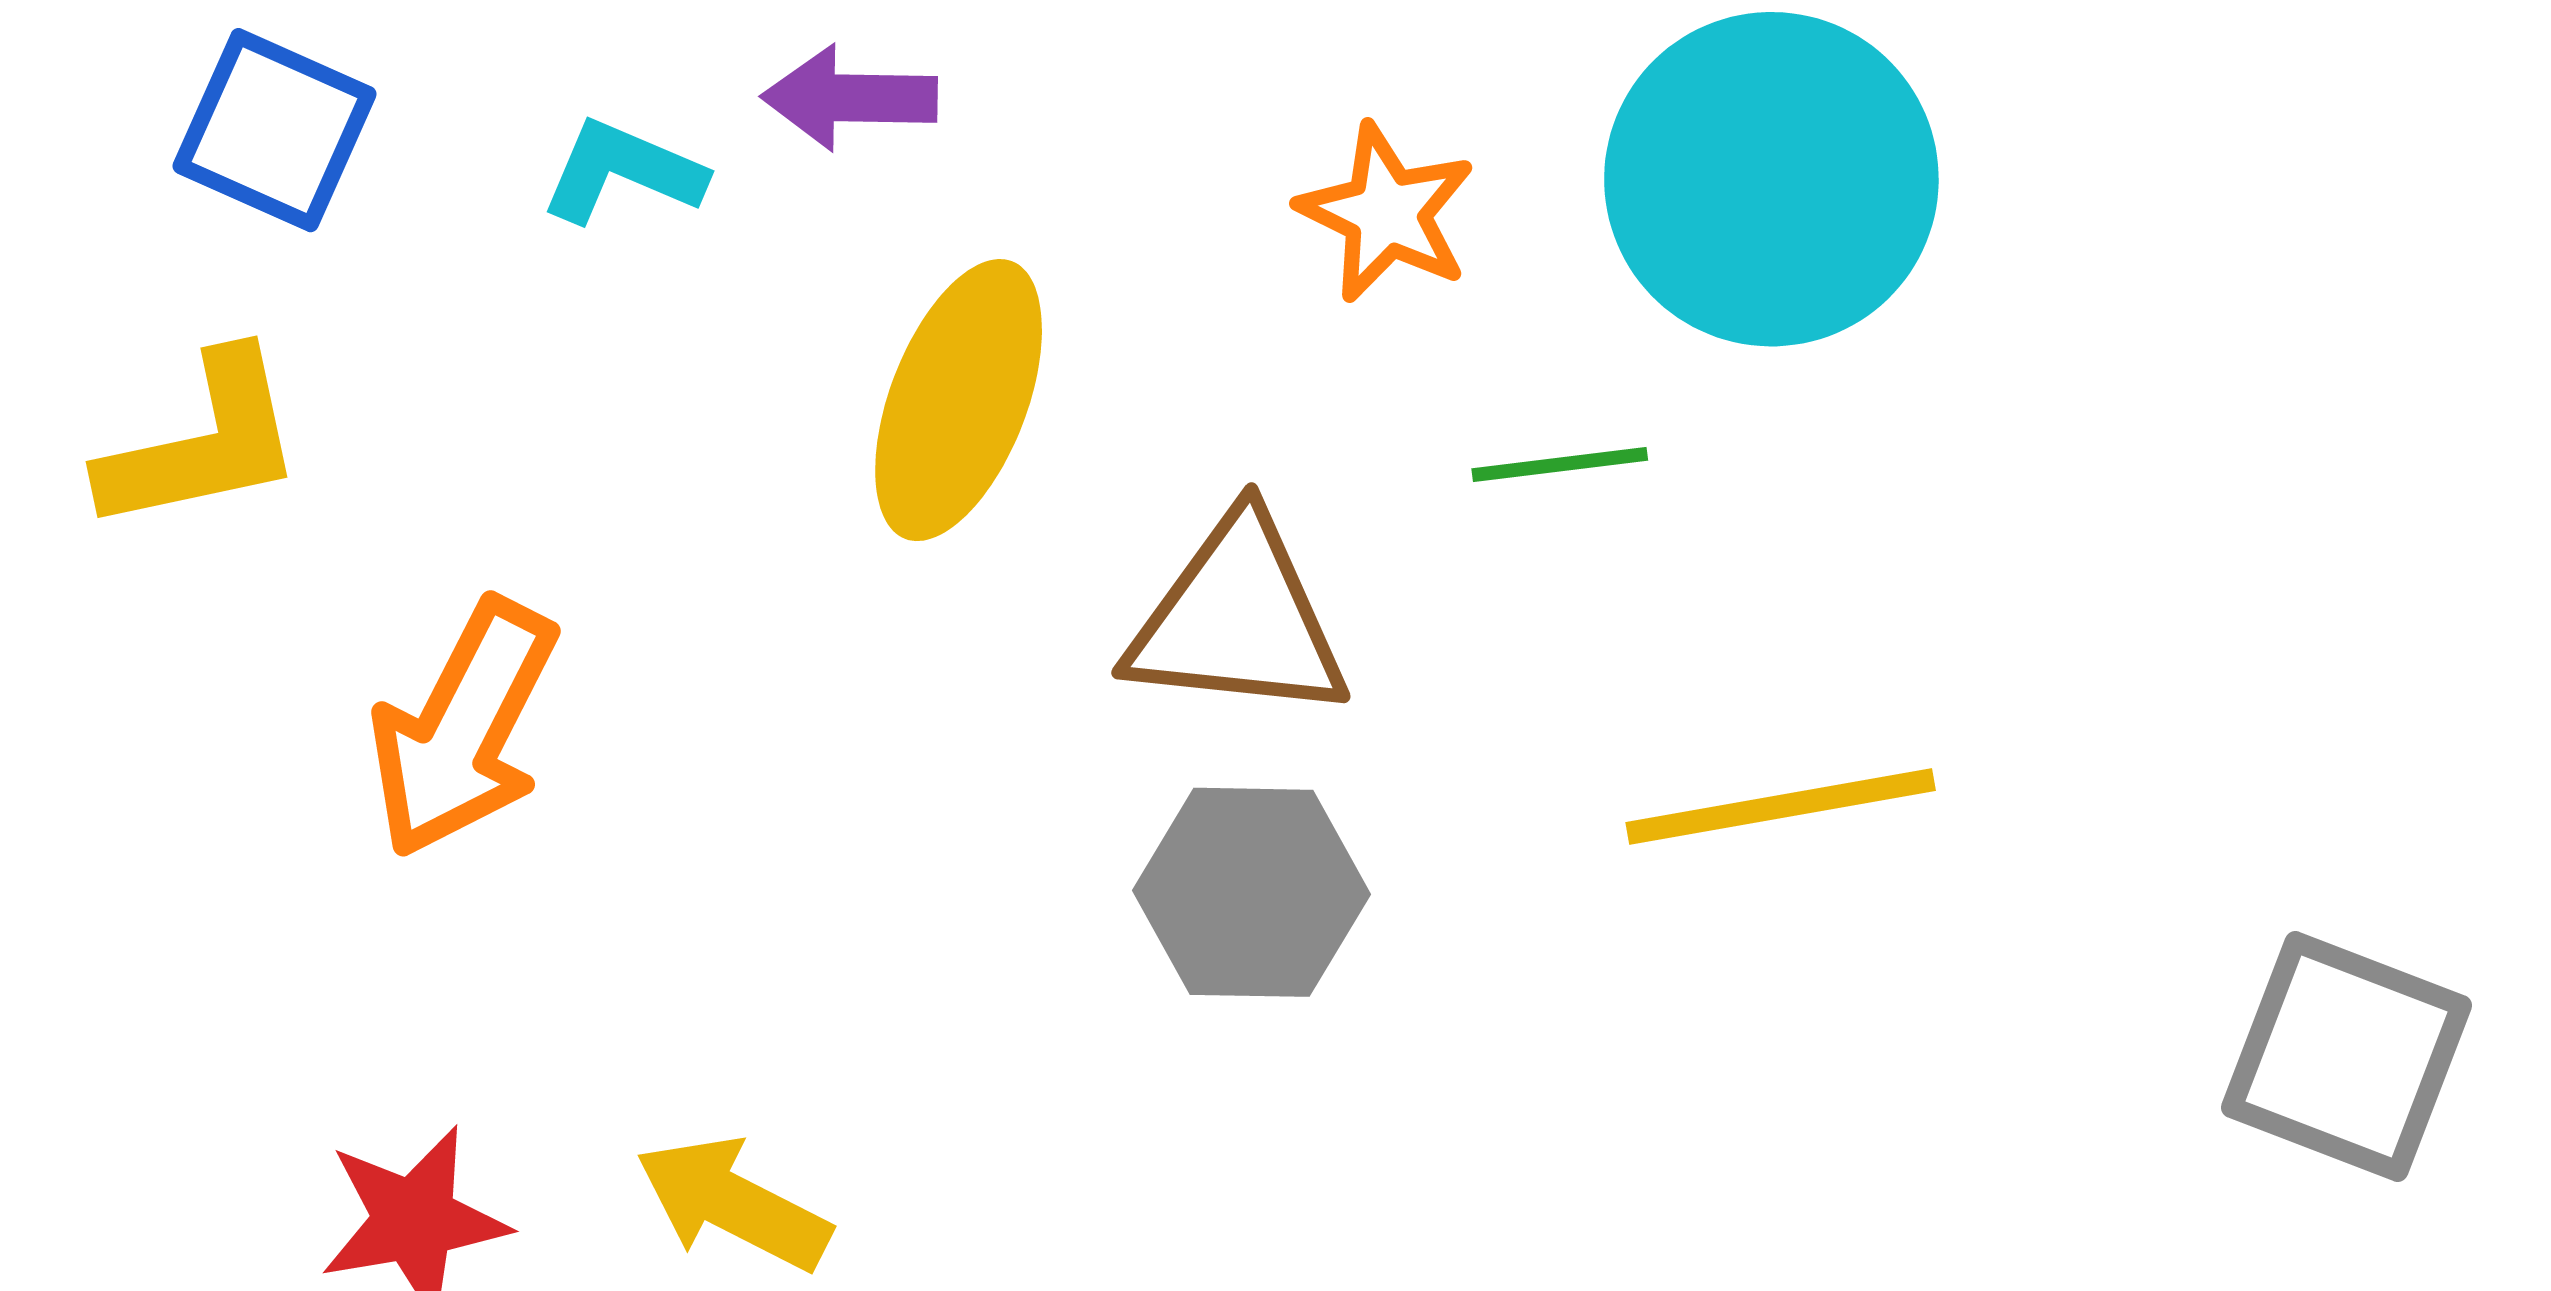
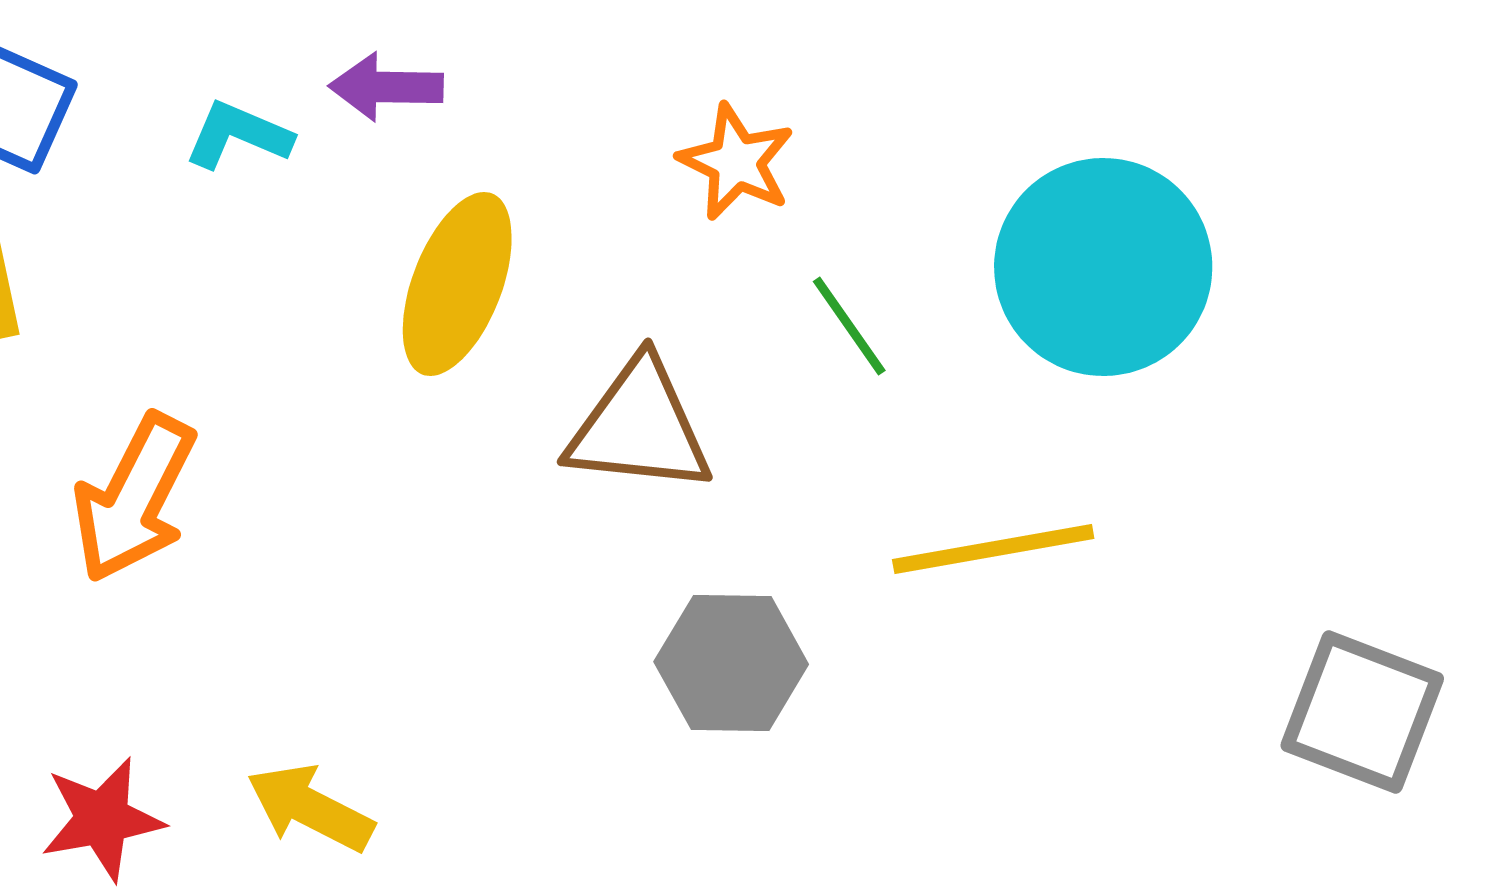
cyan circle: (1771, 179) -> (1103, 267), moved
green line: (1560, 464) -> (849, 326), turned 62
gray hexagon: (1251, 892) -> (731, 663), moved

